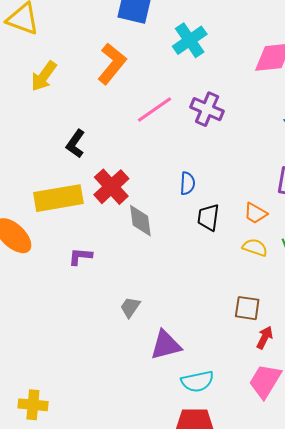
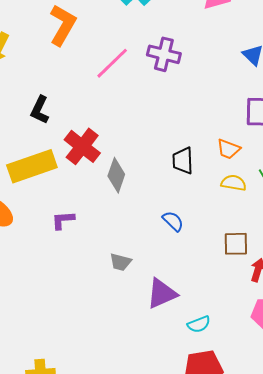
blue semicircle: (187, 183) -> (173, 221), moved, turned -40
gray diamond: (140, 221) -> (116, 175), turned 36
gray trapezoid: (130, 307) -> (120, 262), turned -100
cyan semicircle: (197, 381) -> (199, 324), size x0.7

